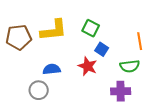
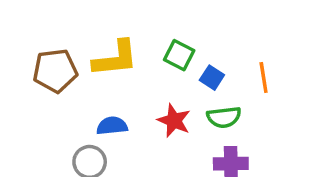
blue square: (102, 49) -> (212, 78), moved
green semicircle: (130, 66) -> (224, 117), moved

